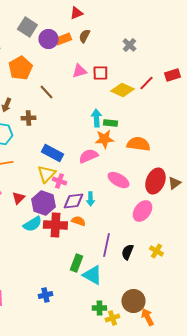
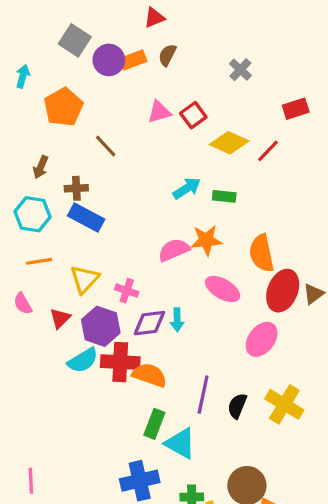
red square: (100, 73) -> (193, 115), turned -35
red rectangle: (172, 75) -> (296, 109), moved
red line: (146, 83) -> (268, 151), moved
cyan arrow: (96, 118) -> (187, 188), turned 60
green rectangle: (110, 123) -> (224, 196), moved
orange star: (104, 139) -> (206, 240), moved
orange semicircle: (138, 144) -> (262, 253), moved, turned -110
blue rectangle: (52, 153) -> (86, 217), moved
yellow triangle: (46, 174) -> (84, 279), moved
orange semicircle: (78, 221) -> (149, 375), moved, size x1.5
yellow cross: (156, 251) -> (284, 404), size x1.6
blue cross: (45, 295) -> (140, 481), moved, size x1.6

